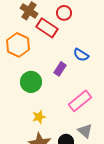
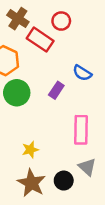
green circle: (31, 82) -> (17, 93), moved
pink rectangle: (80, 101) -> (81, 130), turned -50

